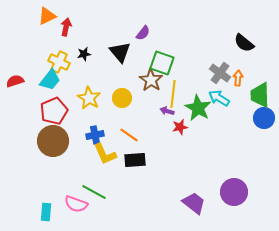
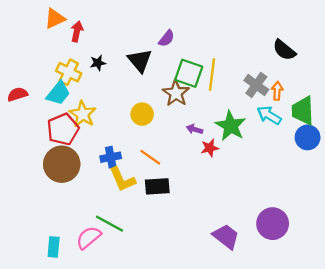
yellow line: (173, 94) -> (212, 75), moved
yellow star: (89, 98) -> (83, 114), moved
cyan arrow: (219, 98) -> (269, 115), moved
pink semicircle: (76, 204) -> (89, 238), turned 120

